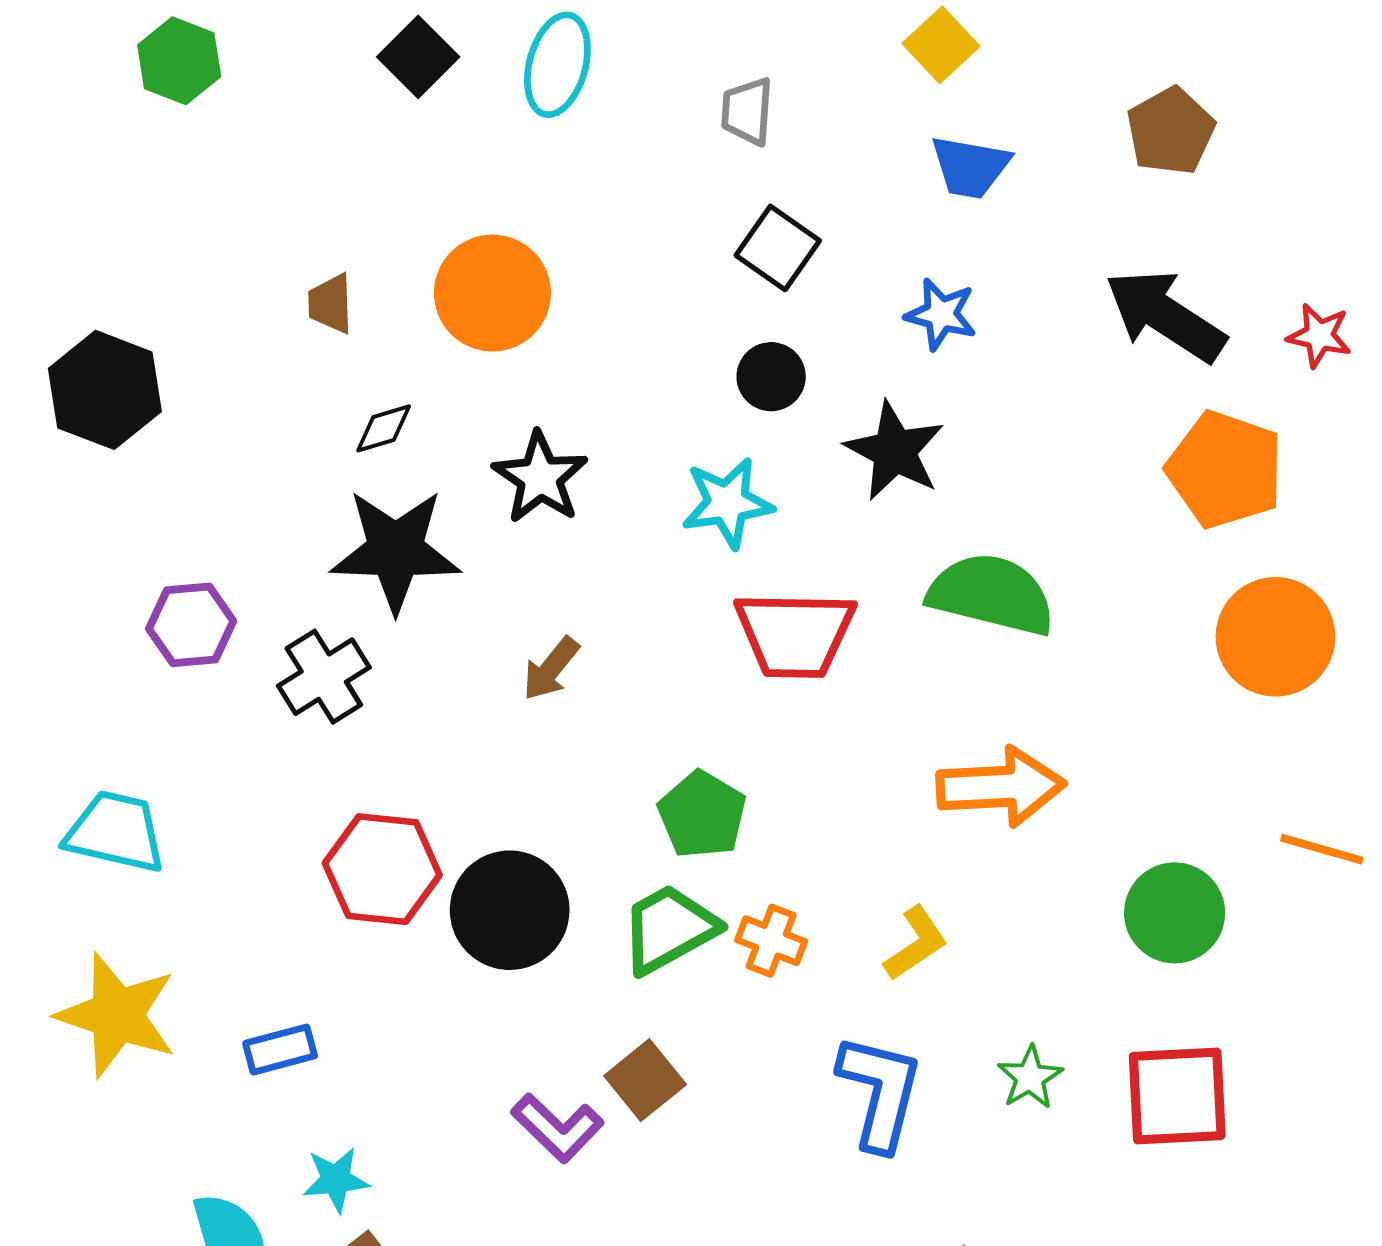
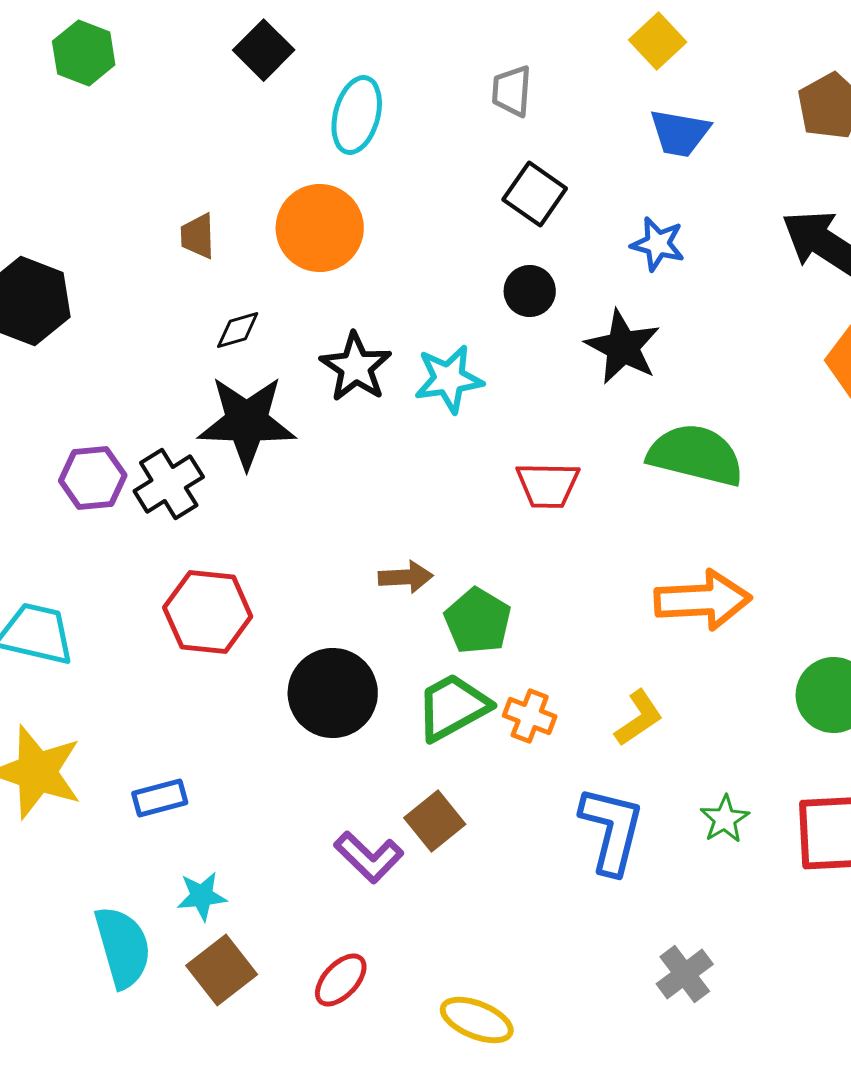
cyan ellipse: (557, 65) -> (357, 115), moved
cyan star: (727, 503) -> (449, 379), moved
red trapezoid: (795, 634) -> (548, 485), size x0.7
brown arrow: (551, 669) -> (406, 577), moved, turned -132
black cross: (324, 677) -> (169, 484), moved
red hexagon: (382, 869) -> (208, 612), moved

